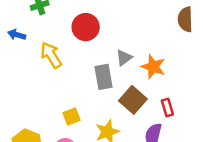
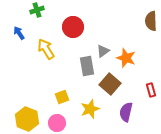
blue arrow: (17, 35) -> (19, 33), turned 40
red rectangle: (167, 108) -> (151, 90), moved

